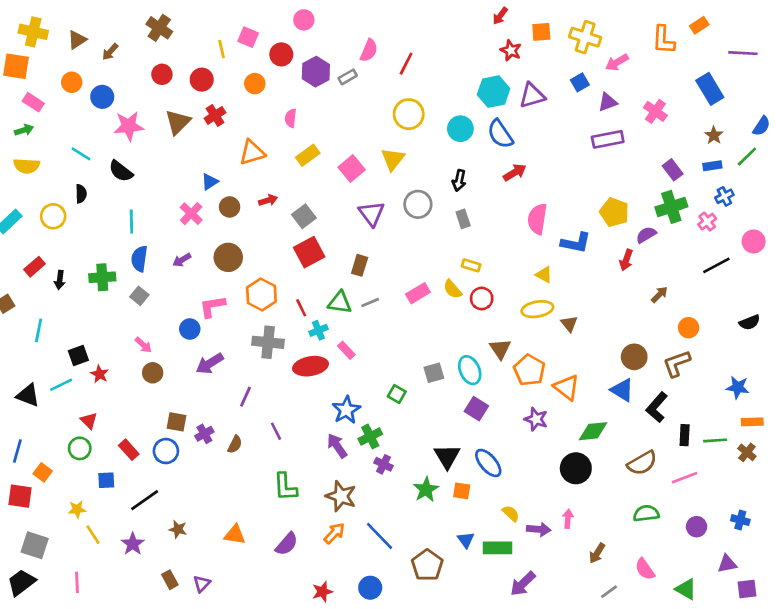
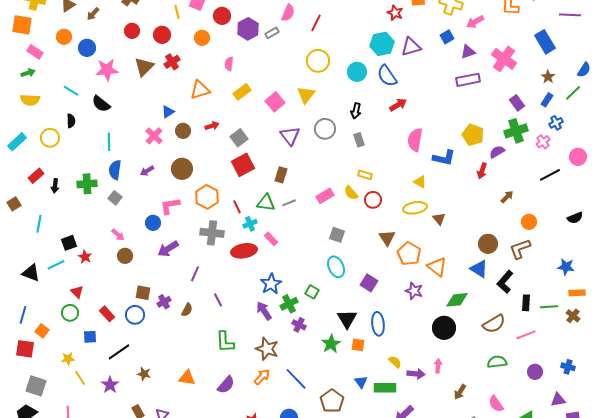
pink cross: (655, 111) -> (504, 59), size x1.4
blue rectangle: (712, 166) -> (547, 100), turned -48
cyan ellipse: (470, 370) -> (336, 267), moved
gray square: (434, 373) -> (337, 235), moved, turned 35
green square: (397, 394) -> (312, 292), moved
blue ellipse: (488, 463) -> (378, 324), turned 35

